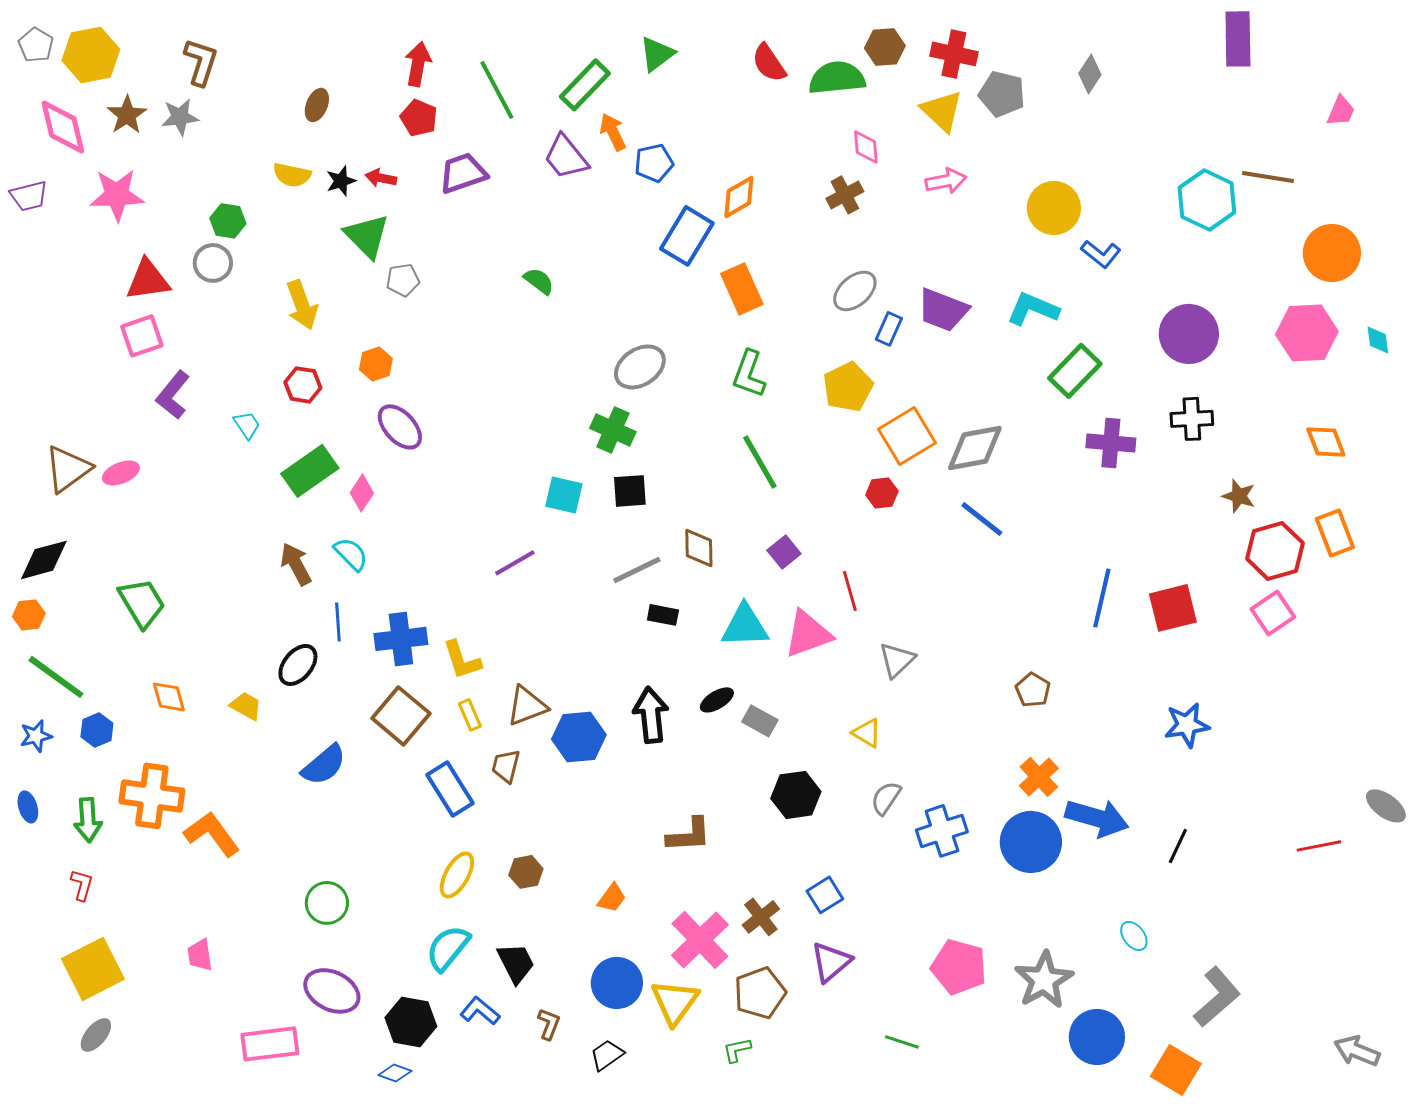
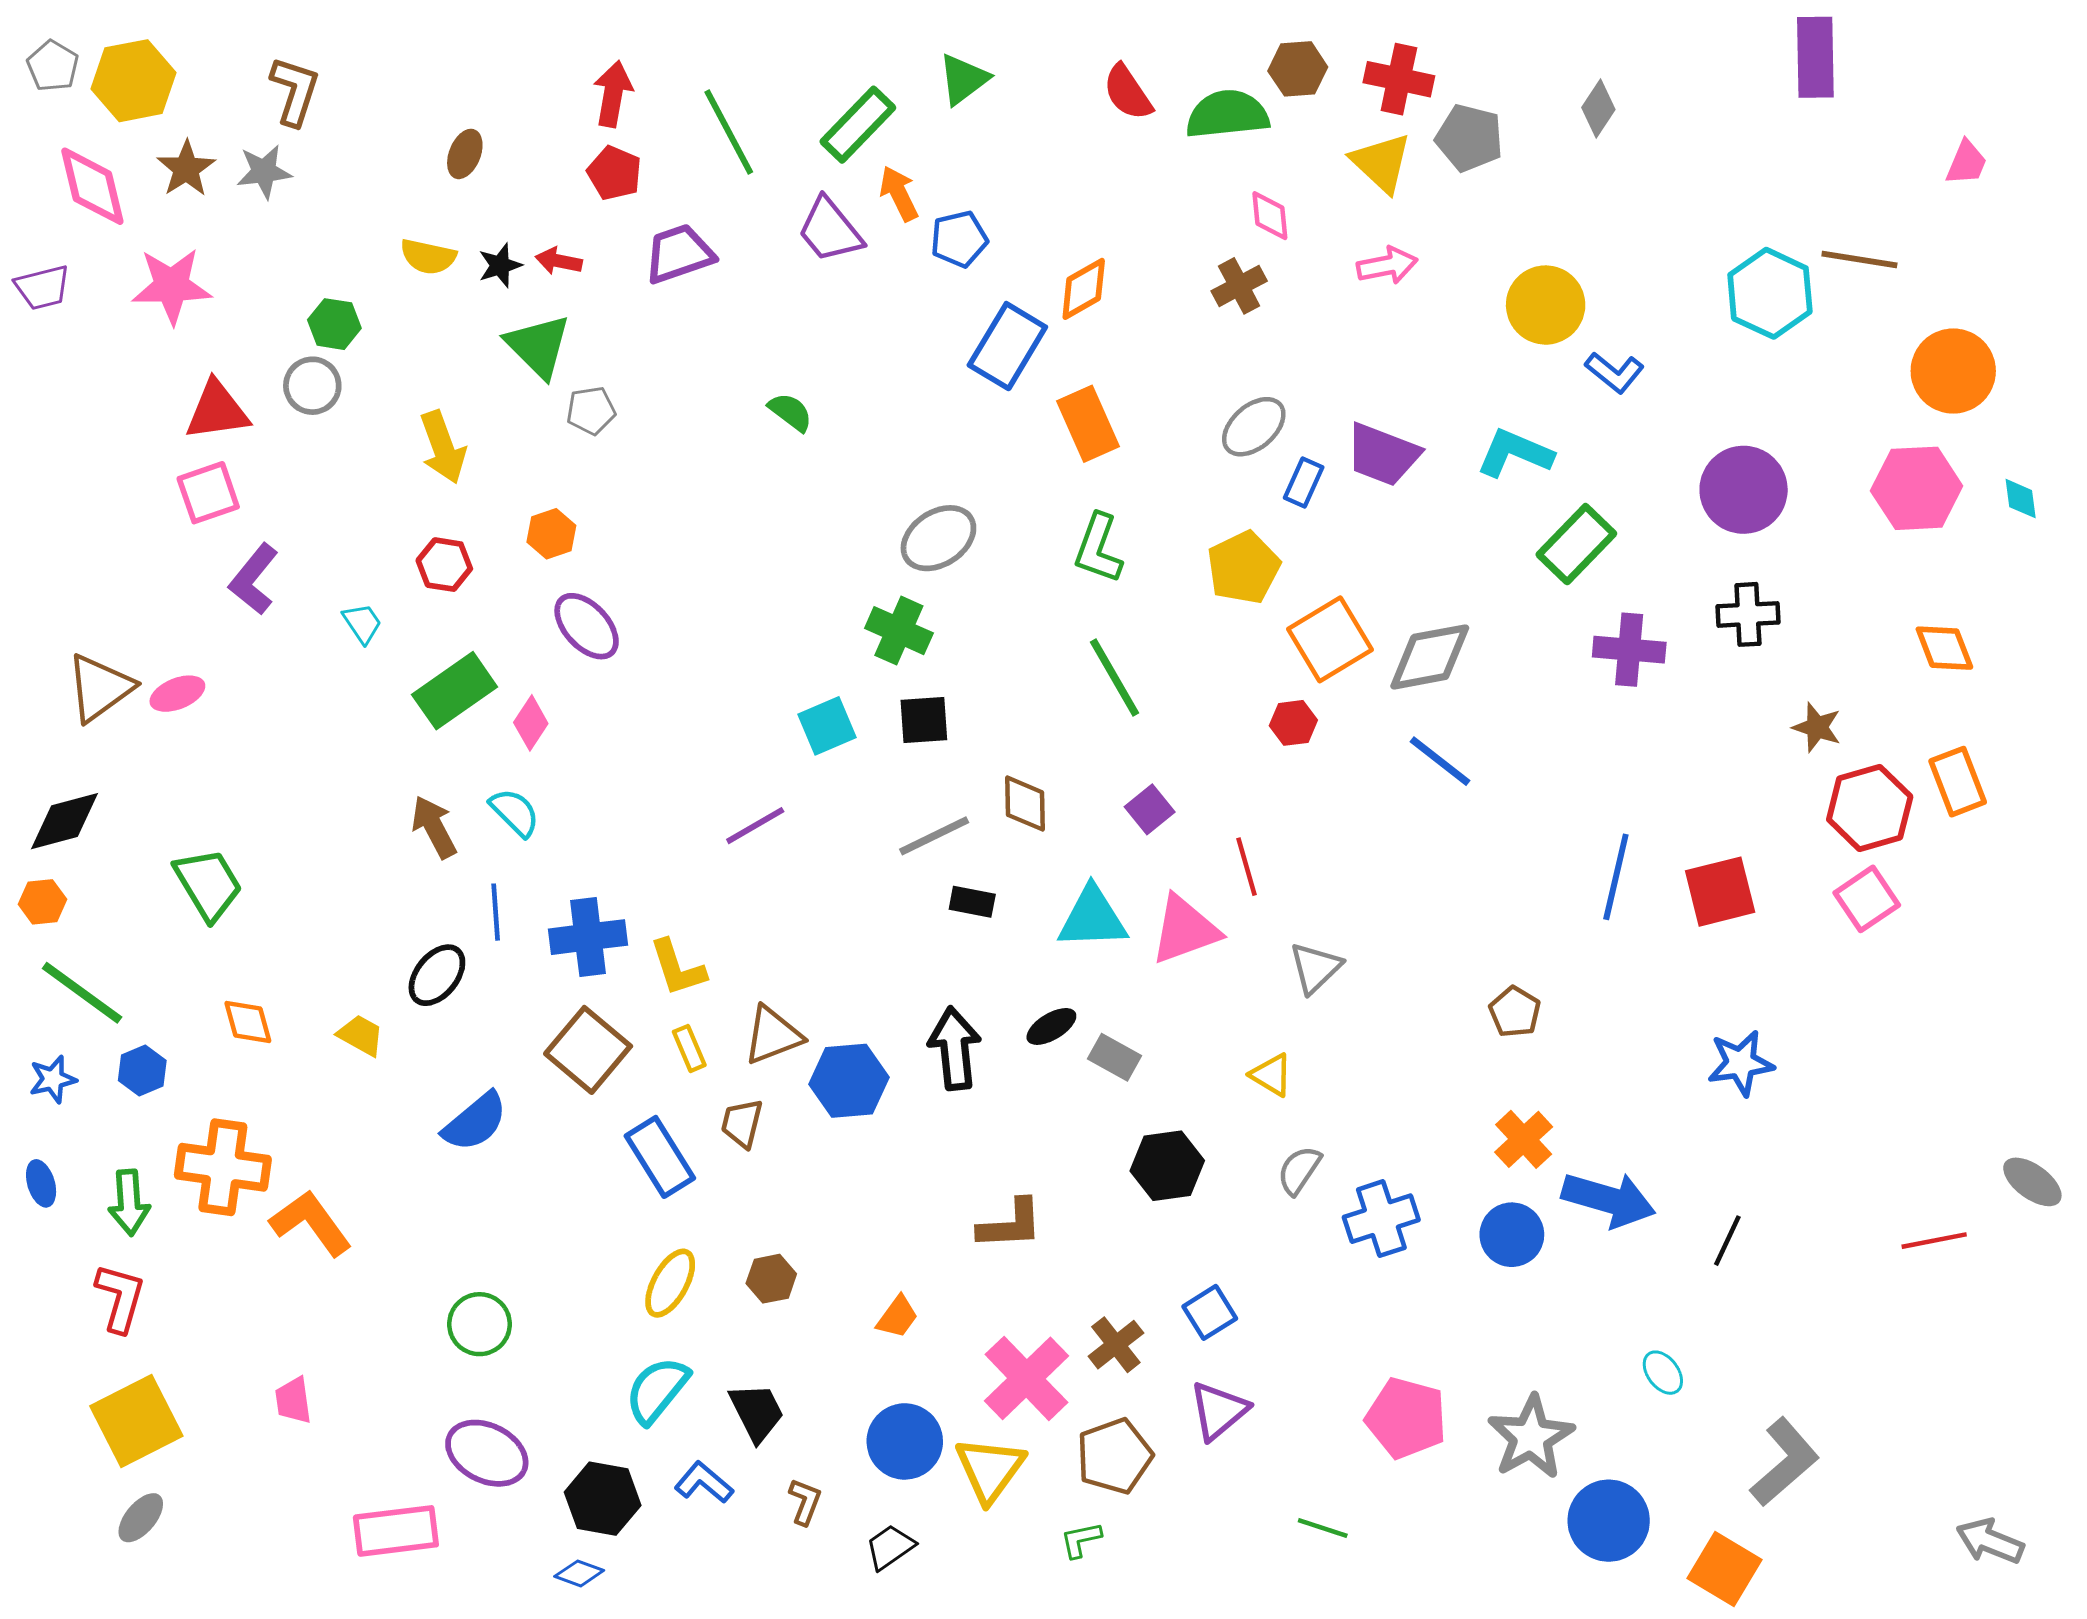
cyan square: (564, 495) -> (827, 726), turned -36
blue circle: (1031, 842) -> (1512, 1235), size x0.7
red L-shape: (82, 885) -> (120, 1298), size x1.5

